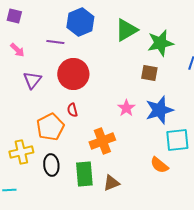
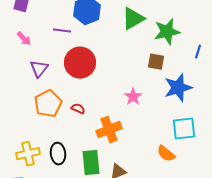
red semicircle: (72, 110) -> (78, 109), moved, turned 128
blue star: (159, 110) -> (178, 88), moved
orange pentagon: (50, 127) -> (48, 104), moved
yellow cross: (21, 152) -> (28, 154), moved

